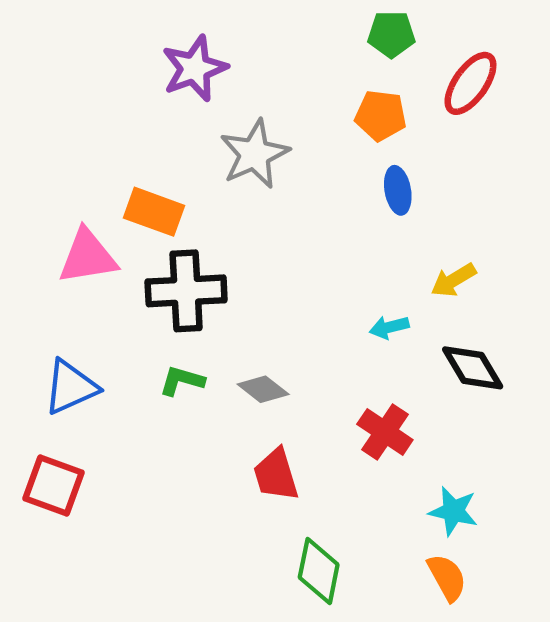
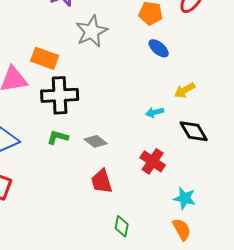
blue ellipse: (398, 190) -> (159, 48), turned -40
green diamond: (319, 571) -> (122, 226), size x0.7

